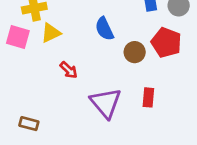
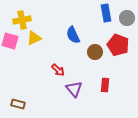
red arrow: (69, 70) -> (58, 70), moved
purple triangle: (106, 103) -> (74, 89), size x0.7

